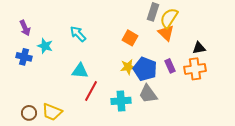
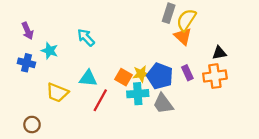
orange square: (130, 38) -> (123, 77), moved
cyan cross: (121, 101) -> (138, 94), moved
yellow trapezoid: (52, 112) -> (57, 93), moved

